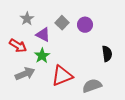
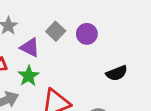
black semicircle: (107, 54) -> (117, 73), turned 77

